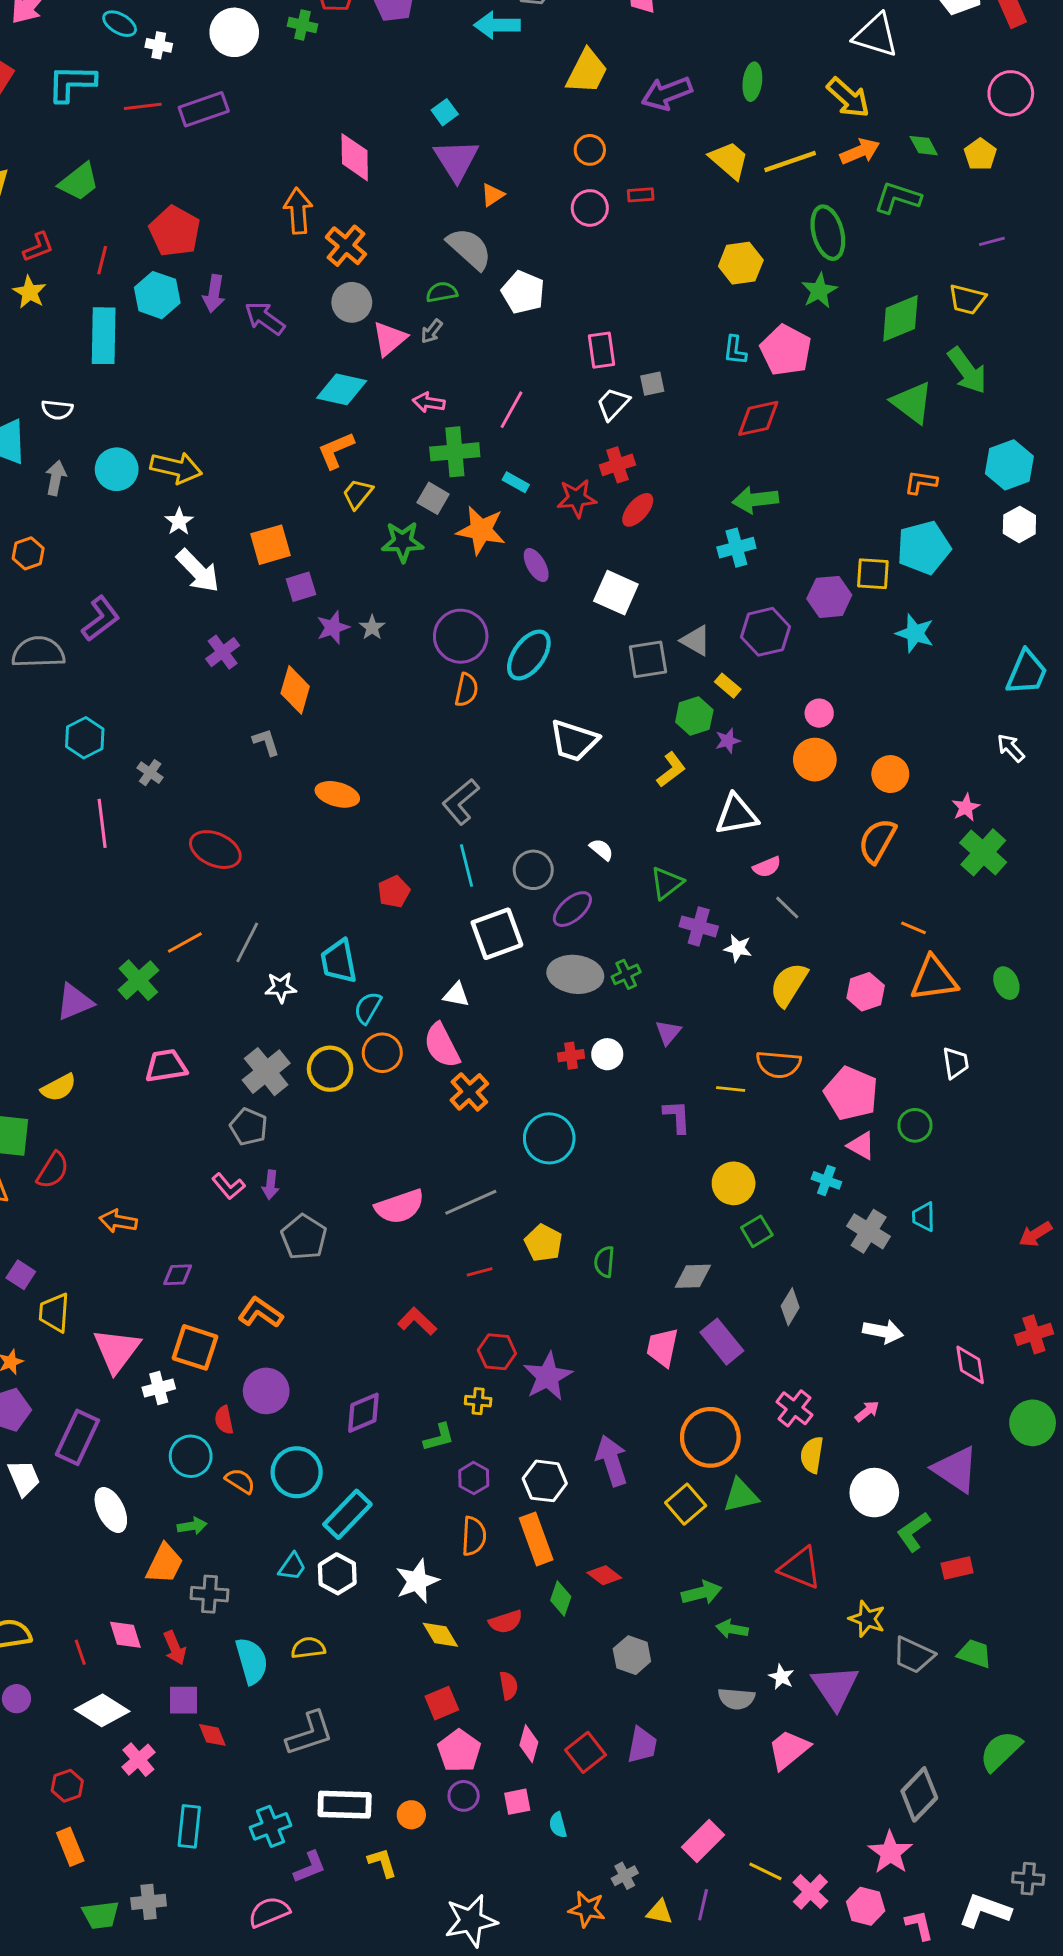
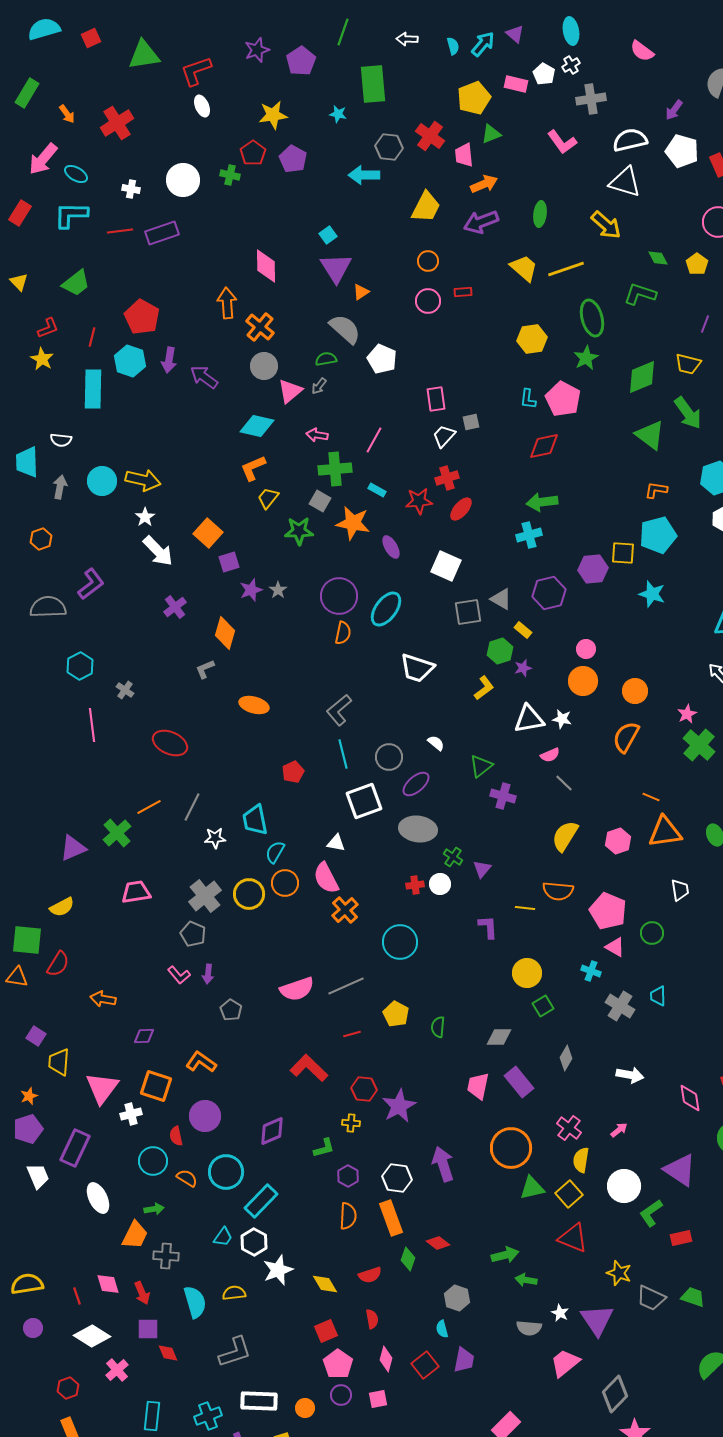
cyan ellipse: (120, 24) -> (76, 174), moved
orange arrow: (860, 151) -> (484, 184), moved
purple line: (992, 241) -> (705, 324), turned -54
orange square: (271, 545) -> (208, 533), turned -32
gray L-shape: (266, 742) -> (205, 669), turned -95
white star: (738, 948) -> (562, 719), moved
green cross: (626, 974) -> (453, 857), moved, turned -30
gray pentagon: (304, 1237) -> (231, 1010), size x0.7
red L-shape: (417, 1321) -> (309, 1068), size x1.4
yellow square: (686, 1504) -> (569, 1194), moved
white star: (417, 1581) -> (278, 1270), moved
gray diamond: (919, 1794) -> (615, 1394), moved
cyan semicircle: (558, 1825) -> (442, 1329), moved

